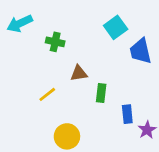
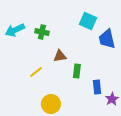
cyan arrow: (20, 23) -> (15, 30), moved
cyan square: (116, 27) -> (88, 21), turned -30

